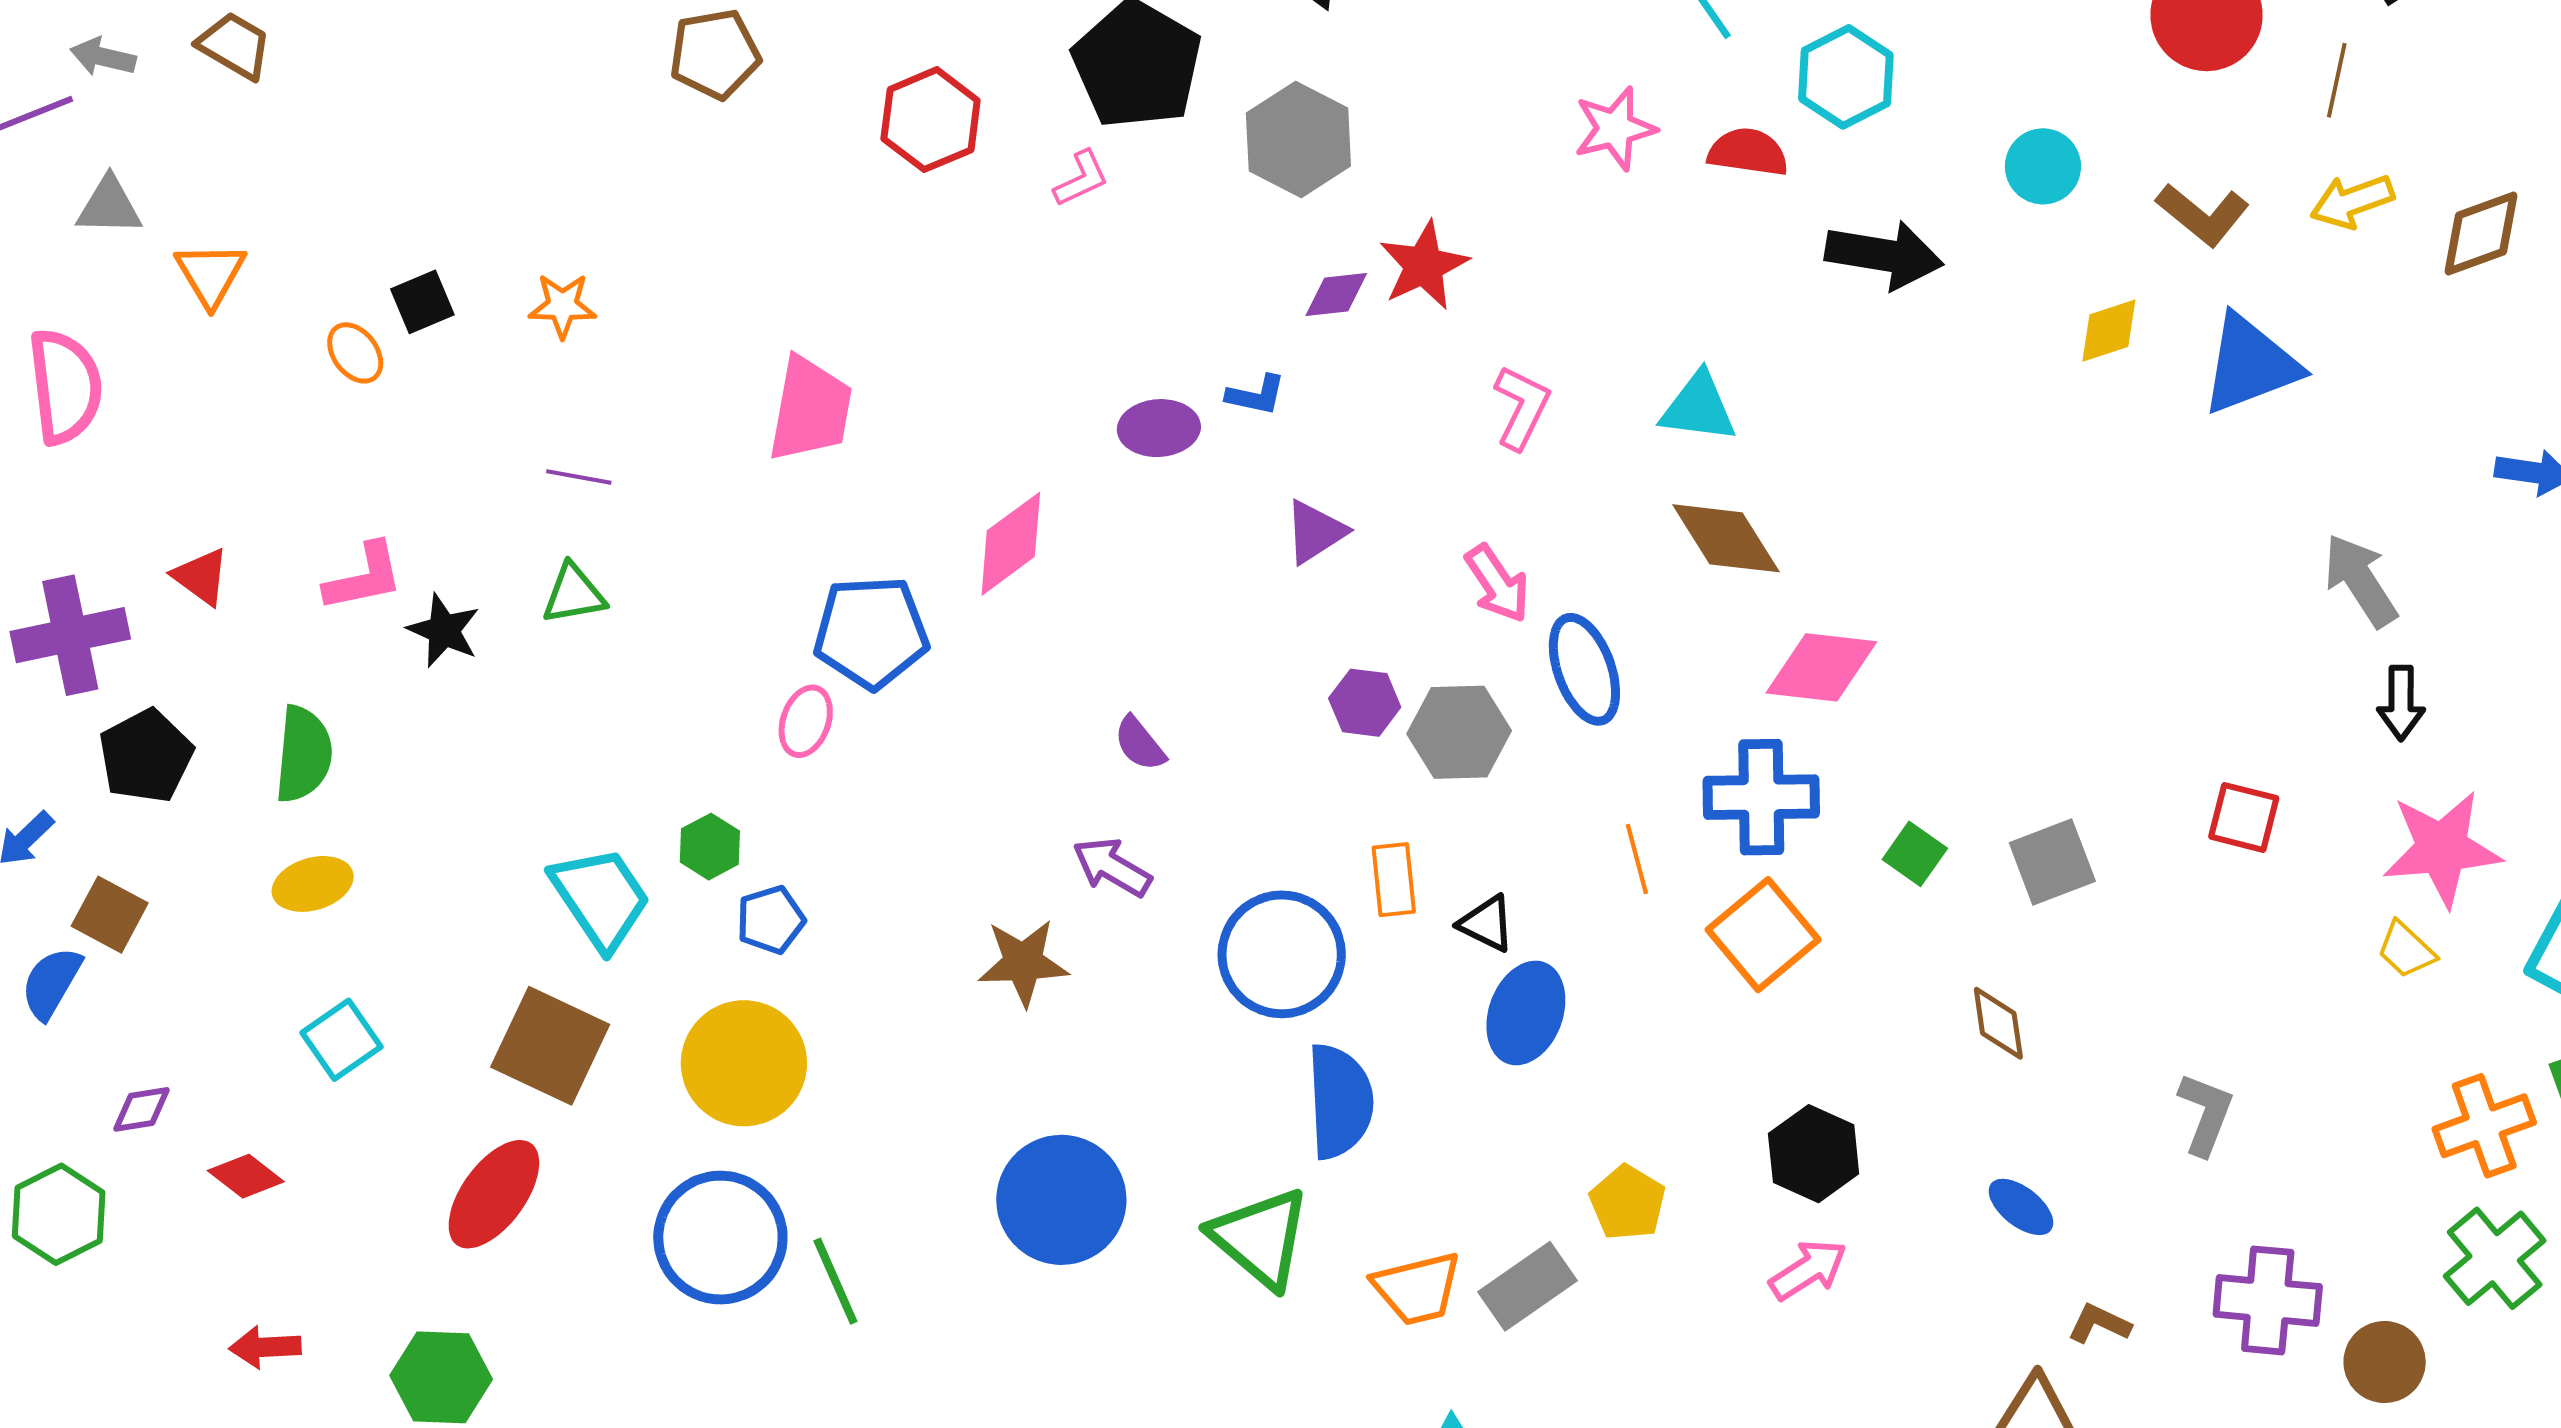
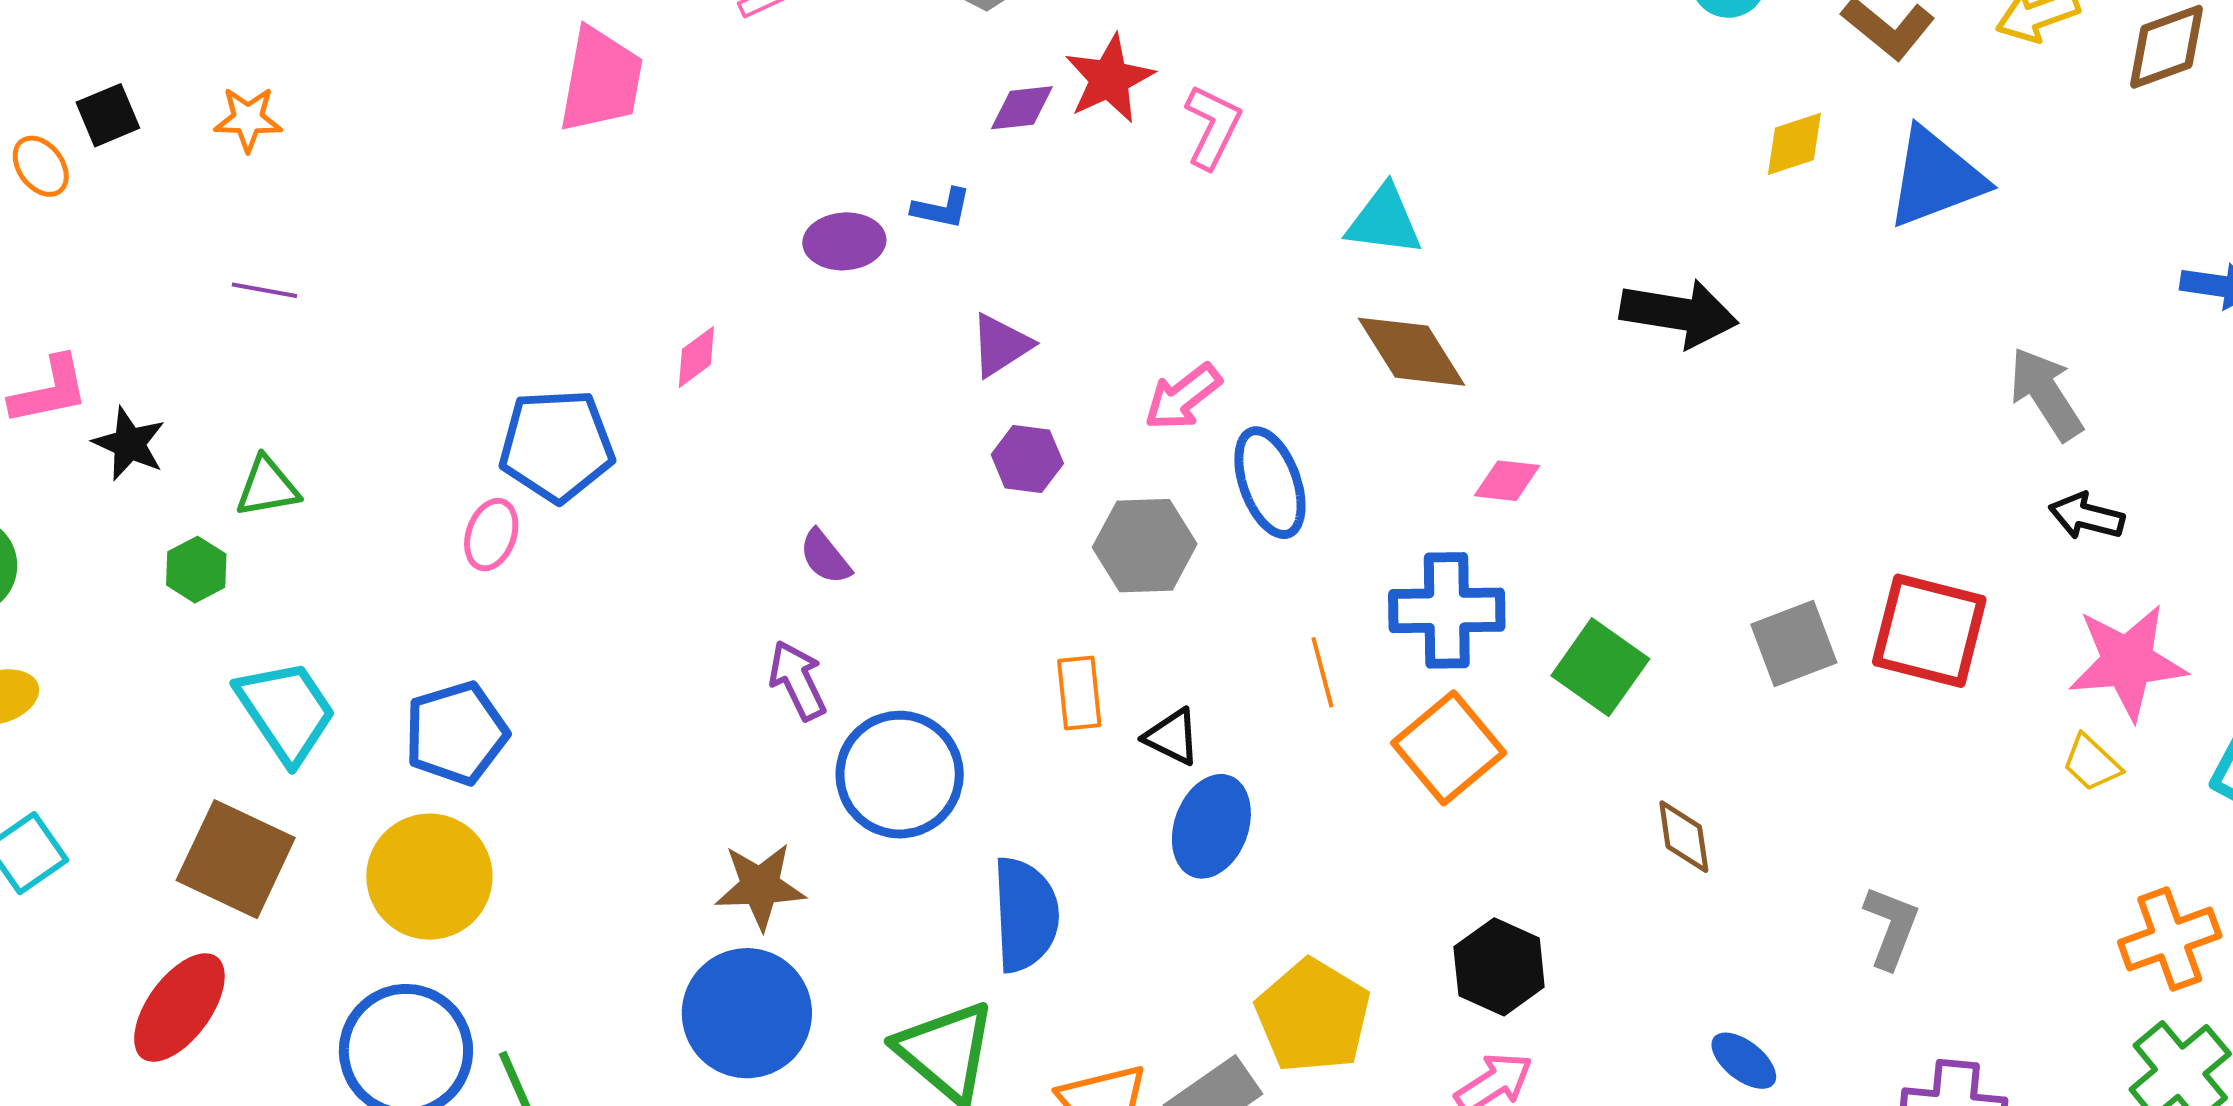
black arrow: (1884, 255) -> (1679, 313), moved
pink L-shape: (1522, 407) -> (1213, 127), moved
pink trapezoid: (810, 409) -> (601, 80), moved
pink diamond: (1011, 544) -> (696, 357), size x0.6
pink arrow: (1497, 584) -> (1183, 397), turned 86
green triangle: (574, 594) -> (267, 487), moved
pink diamond: (1821, 667) -> (1507, 481), size x0.6
purple hexagon: (1365, 703) -> (1027, 459), moved
black arrow: (2401, 703) -> (2087, 516), turned 104
red square: (2244, 817) -> (1929, 631), size x1.6
green hexagon: (710, 847) -> (196, 570), moved
green square: (1915, 854) -> (1600, 667), size x1.5
gray square: (2052, 862) -> (1794, 643), moved
purple arrow: (1112, 867) -> (798, 680), turned 34
blue pentagon: (771, 920) -> (456, 733), size x1.5
blue circle: (1282, 954) -> (900, 775), moved
brown star: (1023, 963) -> (760, 886), moved
yellow pentagon: (1628, 1203) -> (1313, 1016), size x1.5
blue ellipse: (2021, 1207) -> (1744, 1061), moved

